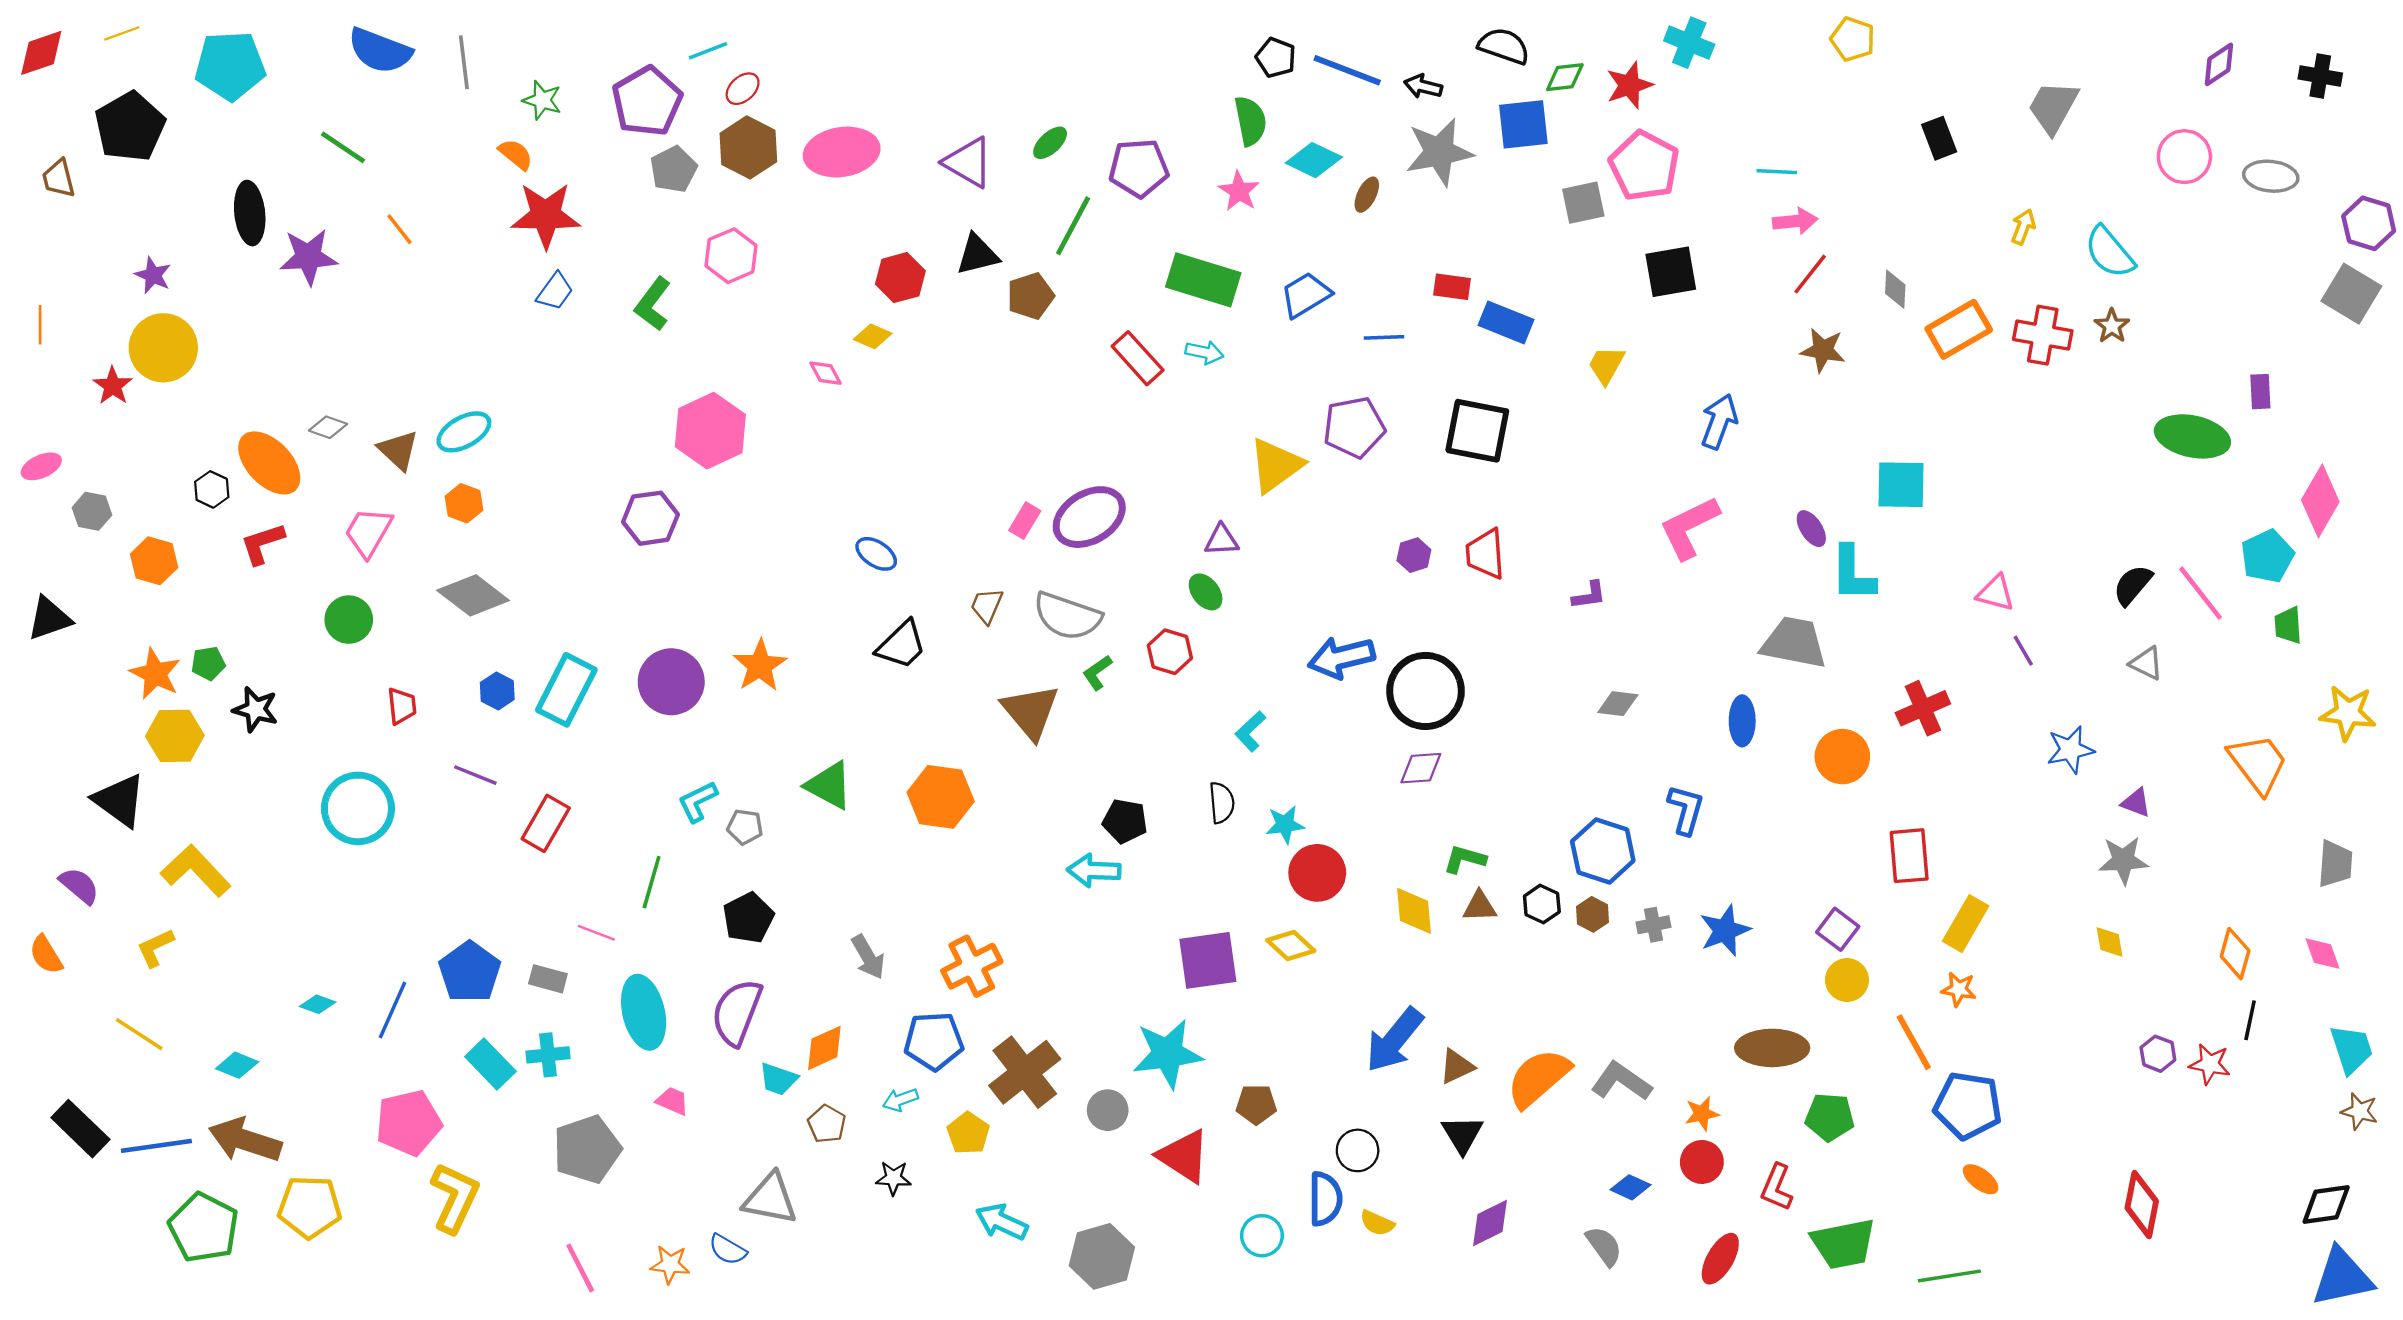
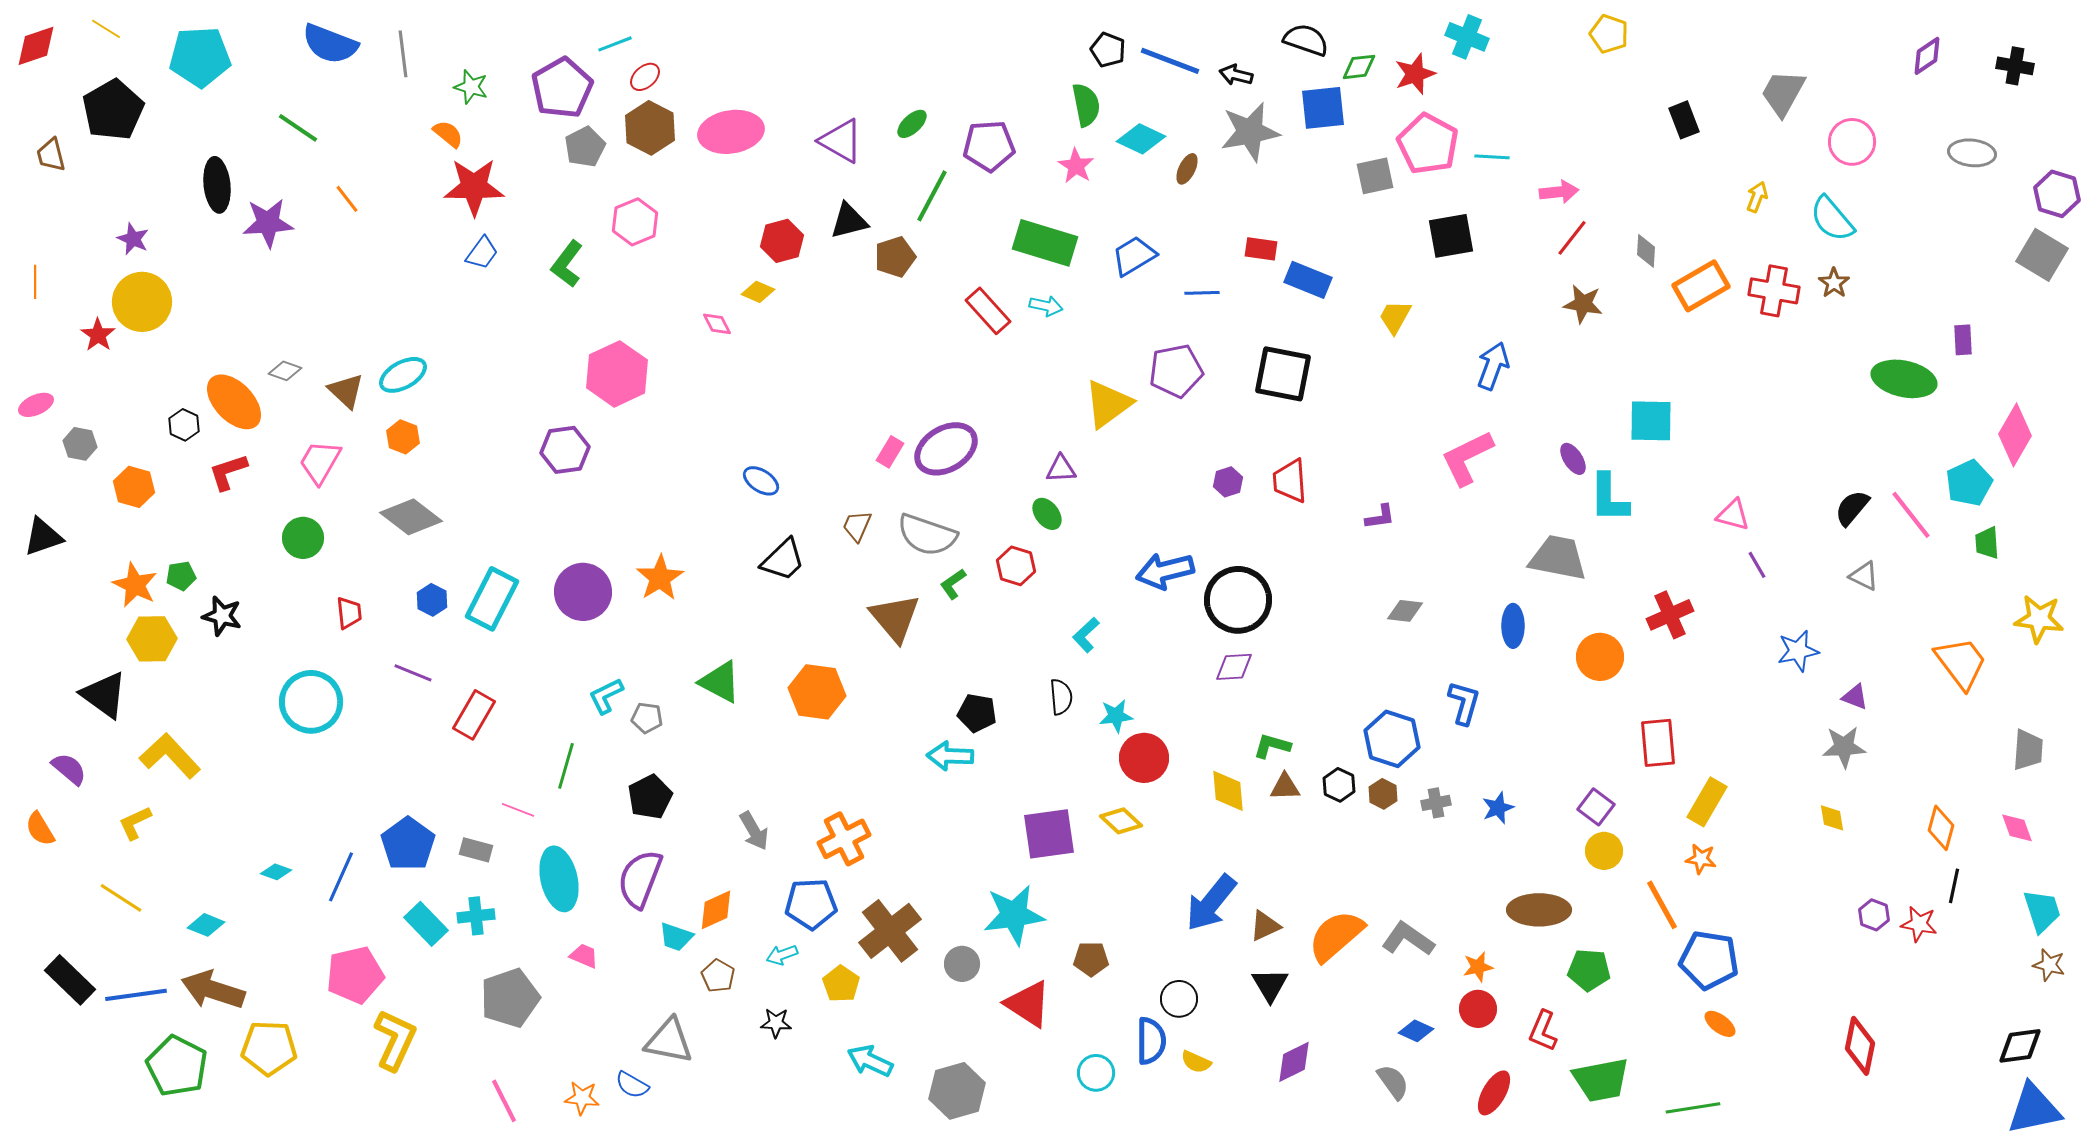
yellow line: (122, 33) -> (106, 29), turned 52
pink circle: (2184, 157) -> (1852, 142), moved
cyan line: (1777, 172) -> (1492, 157), moved
blue star: (1725, 930) -> (1498, 808), size x0.7

